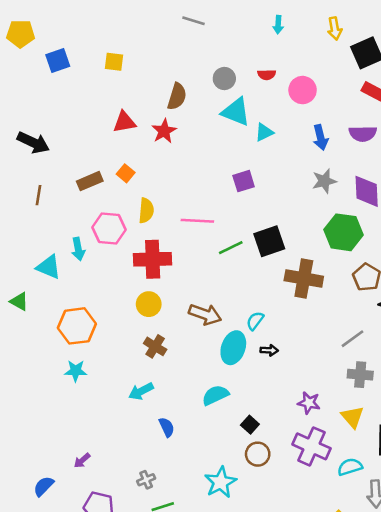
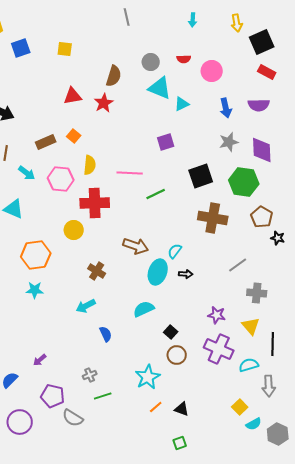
gray line: (194, 21) -> (127, 17), turned 60
black square: (269, 241) -> (201, 176), moved
cyan arrow: (78, 249) -> (27, 173), moved, turned -42
yellow circle: (149, 304) -> (74, 230), moved
gray line: (353, 339) -> (238, 265), moved

